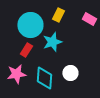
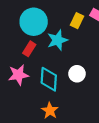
yellow rectangle: (58, 15) -> (77, 21), moved

